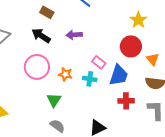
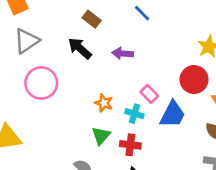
pink circle: (37, 67) -> (41, 83), moved
green triangle: (54, 100) -> (101, 136), moved
red cross: (126, 101) -> (130, 145), moved

